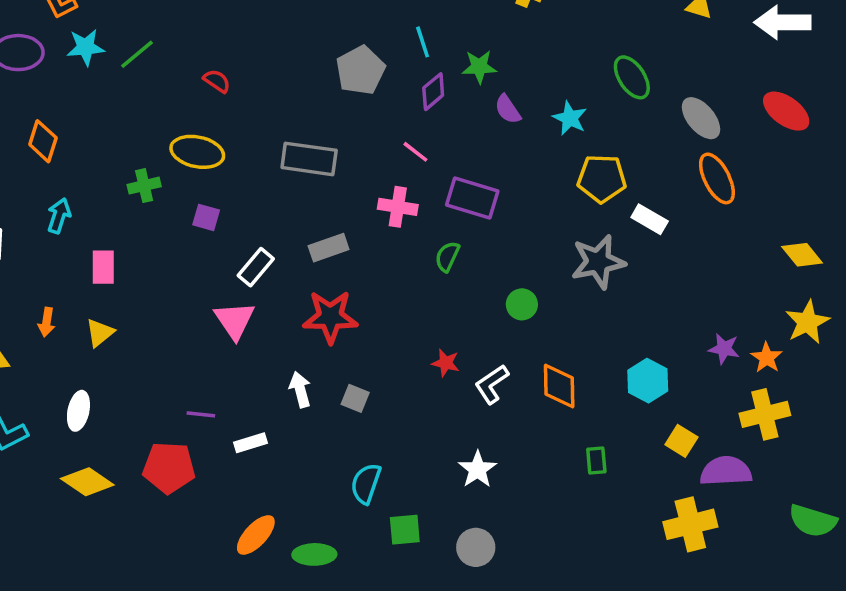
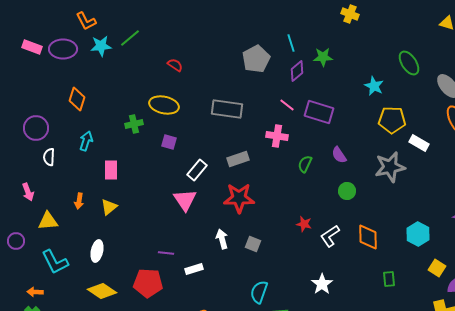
green line: (137, 54) -> (130, 38), moved
purple semicircle: (508, 109) -> (339, 155), moved
purple rectangle: (472, 198) -> (319, 112), moved

